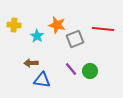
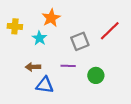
orange star: (57, 25) -> (51, 18), moved, turned 30
red line: (103, 29) -> (110, 31), turned -50
purple line: (71, 69) -> (68, 66), moved, turned -48

